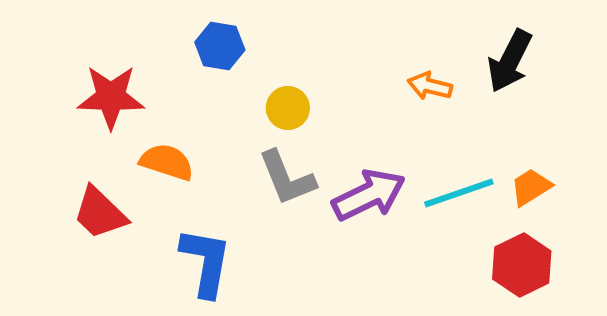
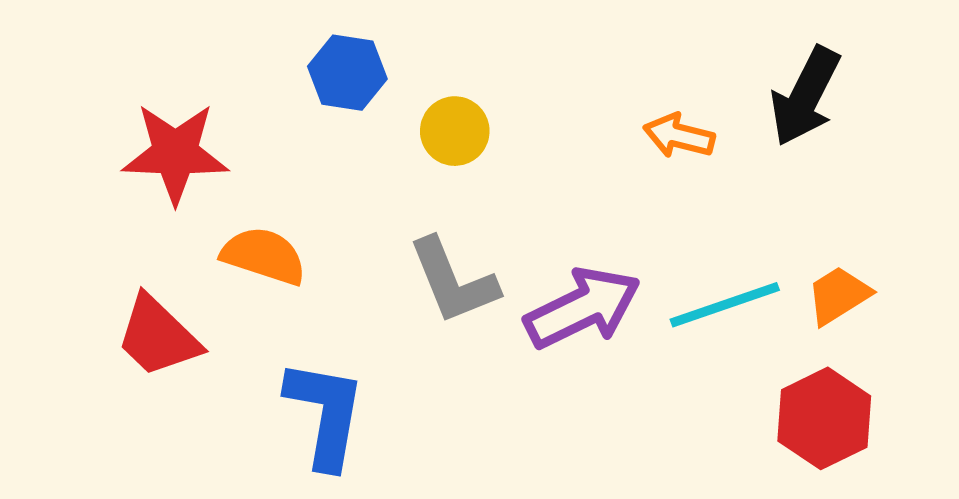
yellow circle: (288, 108) -> (455, 131), moved

